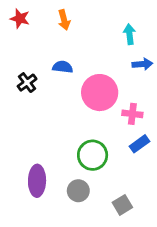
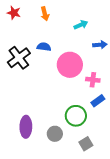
cyan arrow: (130, 34) -> (81, 25), moved, turned 72
black cross: (27, 83) -> (19, 58), size x1.6
green circle: (93, 155) -> (76, 116), moved

